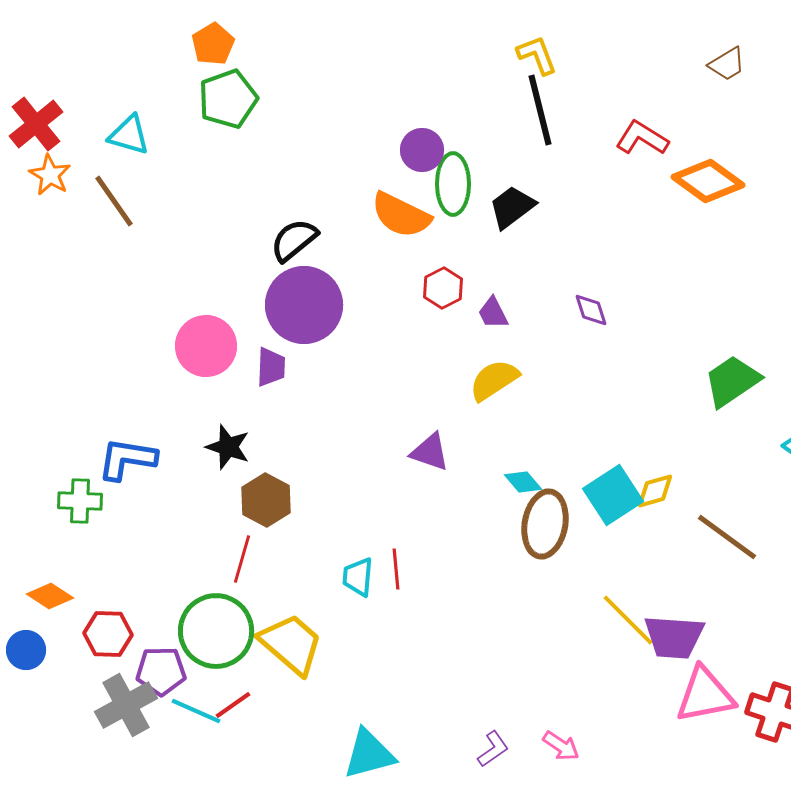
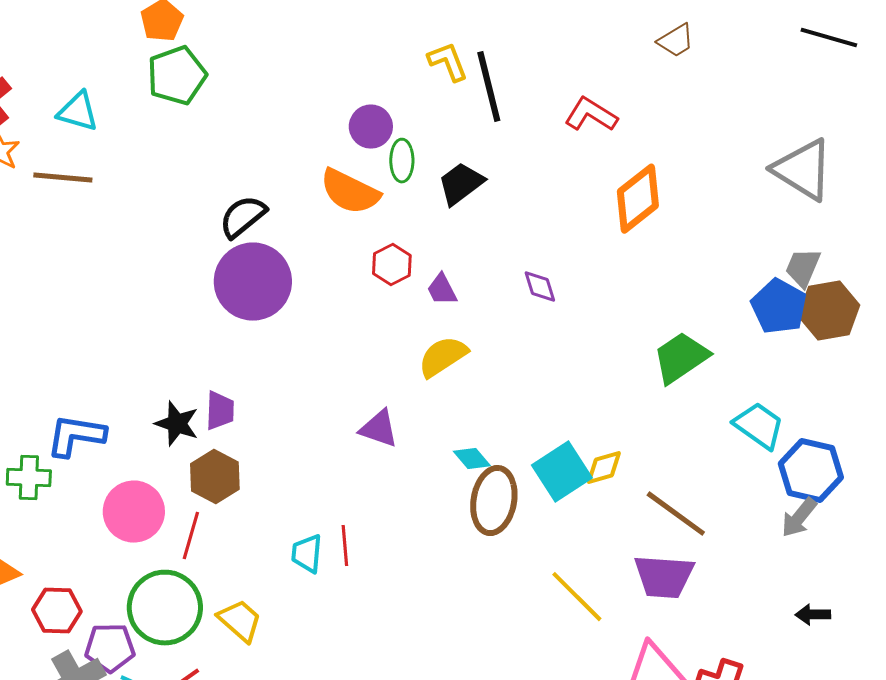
yellow L-shape: (537, 55) -> (448, 62), moved
orange diamond: (708, 181) -> (638, 199), moved, turned -74
green ellipse: (453, 184) -> (402, 161), size x0.7
brown line: (114, 201) -> (63, 178), turned -50
pink circle: (206, 346) -> (134, 512), moved
purple trapezoid: (271, 367) -> (220, 411), moved
purple trapezoid: (674, 637) -> (664, 577), moved
yellow trapezoid: (291, 644) -> (240, 621), size x0.7

